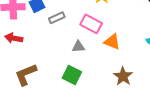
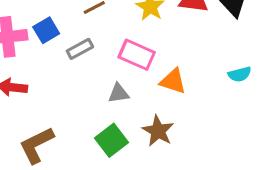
green square: (72, 75) -> (112, 140), turned 30
brown star: (123, 76) -> (158, 131), moved

